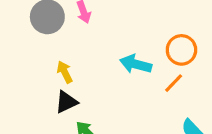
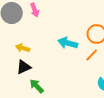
yellow arrow: (65, 72) -> (23, 48), turned -48

